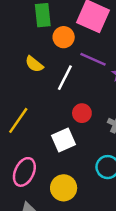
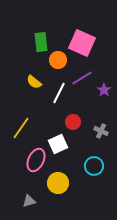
purple line: (93, 59) -> (82, 78), turned -55
pink ellipse: (24, 172) -> (36, 160), moved

